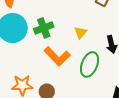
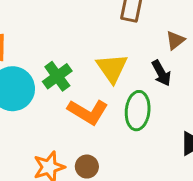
yellow triangle: (80, 32) -> (112, 68), size x1.6

